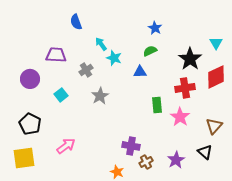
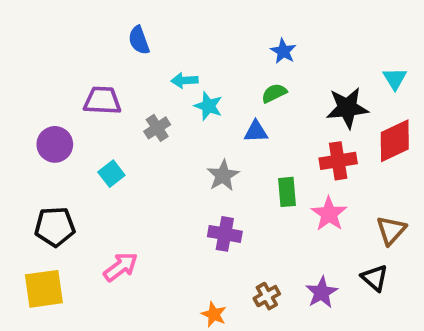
cyan arrow: (101, 44) -> (185, 80), turned -56
black star: (190, 59) -> (347, 108), turned 30
gray star: (100, 96) -> (223, 175), moved
black pentagon: (30, 124) -> (55, 227), turned -30
purple cross: (131, 146) -> (225, 234), moved

